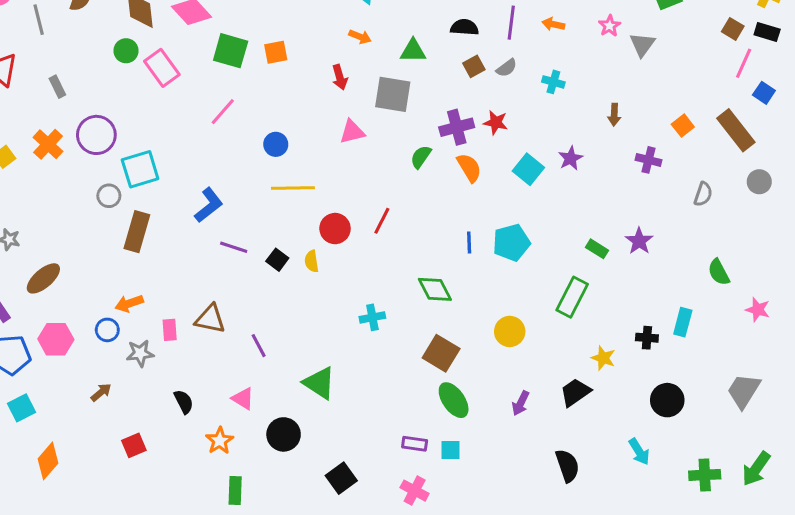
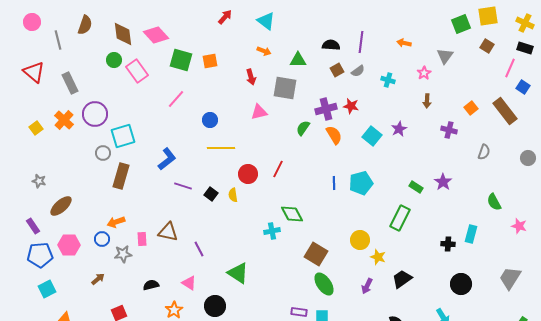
orange arrow: (553, 24) -> (404, 43), moved
pink star: (610, 26) -> (424, 73), moved
brown square: (733, 29) -> (487, 46), moved
gray rectangle: (57, 87) -> (70, 83), size x1.5
gray circle: (759, 182) -> (528, 158), moved
green diamond: (435, 289) -> (292, 214), moved
yellow star: (603, 358) -> (378, 257), moved
black semicircle: (184, 402) -> (151, 285), turned -77

